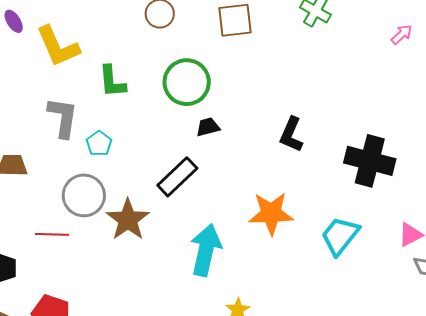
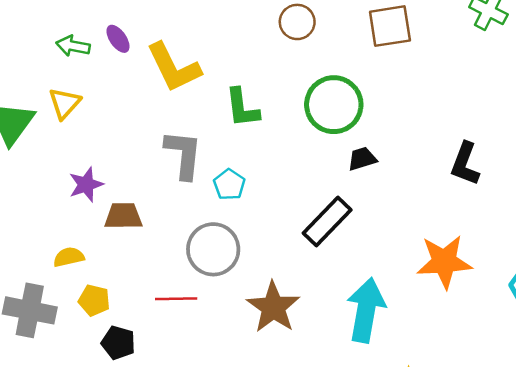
brown star: (128, 220) -> (273, 307), moved

